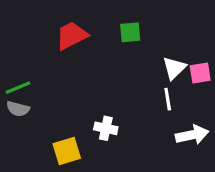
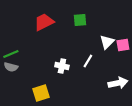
white line: (168, 99) -> (88, 61), moved, turned 40
white cross: (106, 128) -> (62, 66), moved

